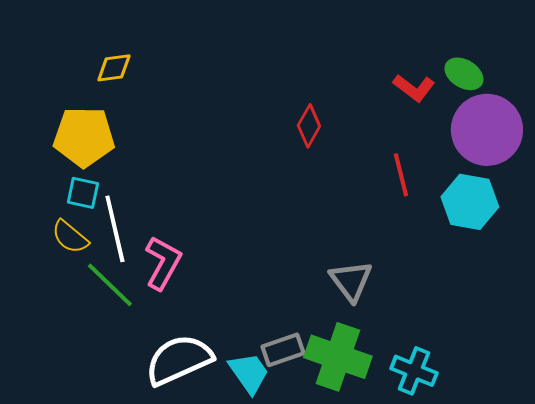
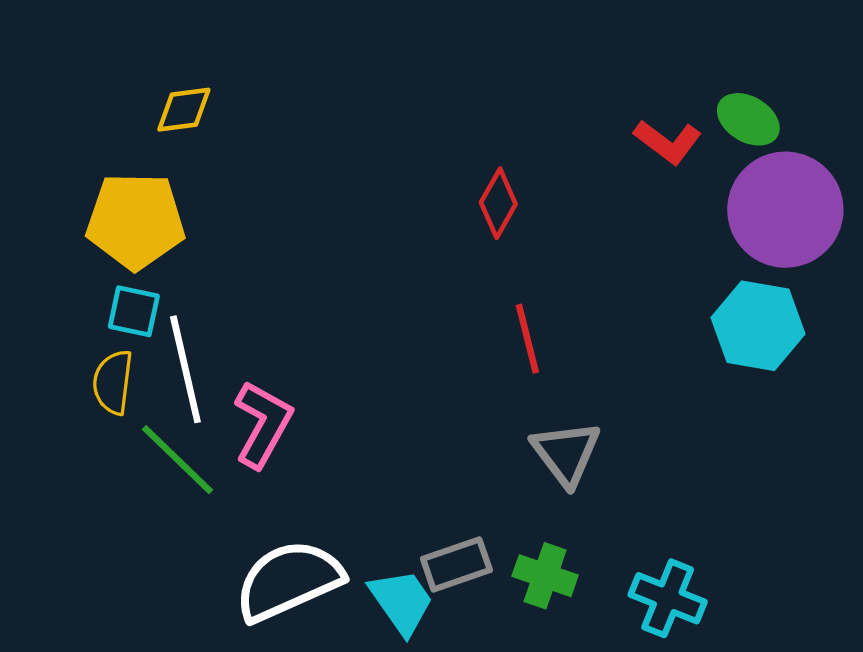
red line: (401, 175) -> (527, 339), moved
yellow semicircle: (70, 237) -> (113, 382), turned 57
green cross: (338, 357) -> (545, 576), size x0.6

